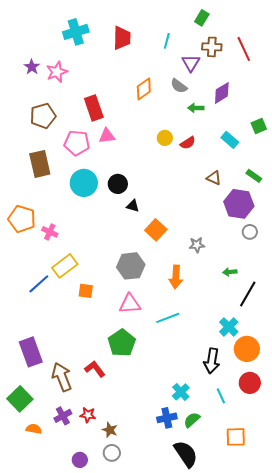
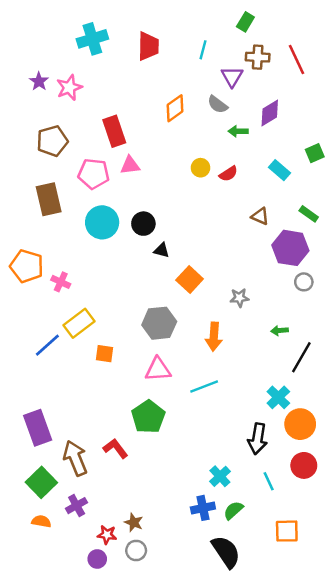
green square: (20, 399) -> (41, 482), moved
red star: (88, 415) -> (107, 535), moved

